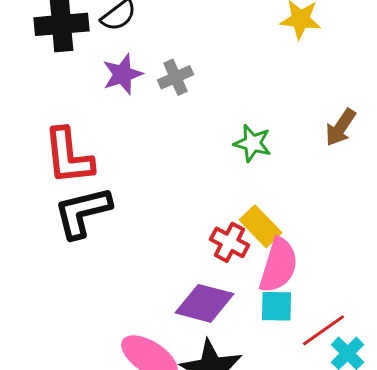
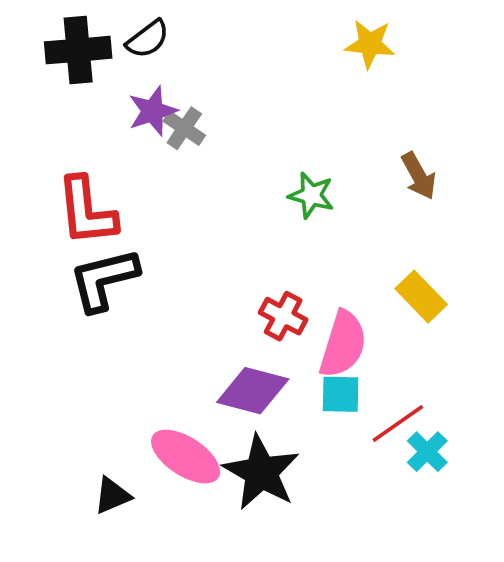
gray cross: (176, 77) -> (184, 128), moved, turned -32
brown arrow: (340, 127) -> (419, 176), turned -63
yellow rectangle: (260, 226) -> (421, 297), moved

